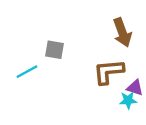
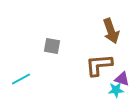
cyan line: (27, 72) -> (21, 79), moved

